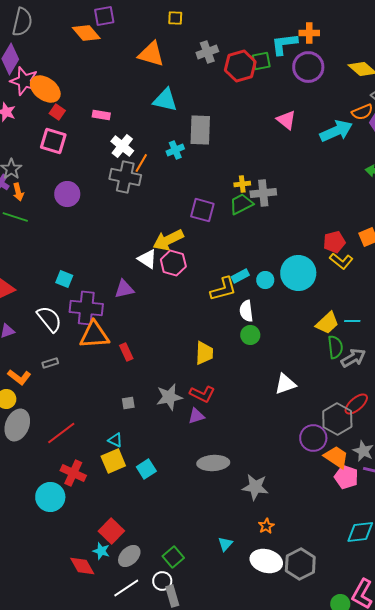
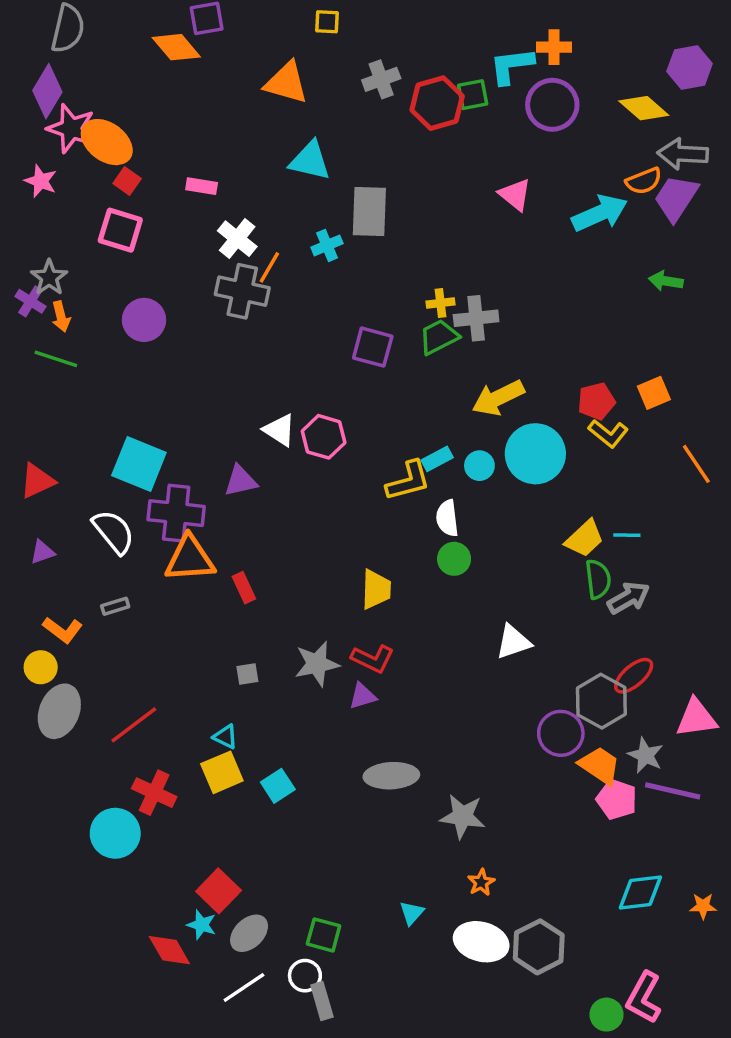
yellow arrow: (168, 240) -> (498, 398), moved
cyan square: (64, 279) -> (139, 464), size x1.8
green square: (173, 557) -> (324, 935), turned -35

